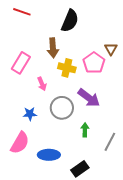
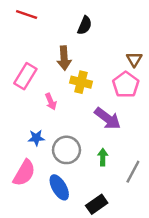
black semicircle: (70, 21) -> (85, 25), size x0.7
pink pentagon: (94, 63) -> (126, 85), moved
gray circle: (62, 108) -> (66, 150), moved
blue ellipse: (49, 155) -> (59, 187), turned 60

